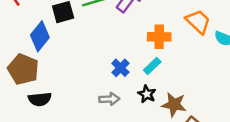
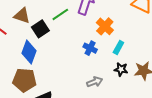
orange cross: (159, 37) -> (105, 26), moved, turned -30
blue cross: (120, 68) -> (90, 48), moved

